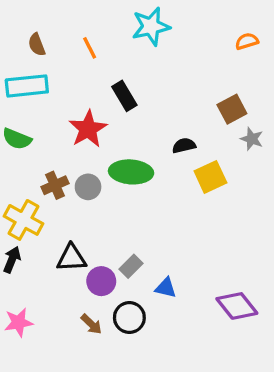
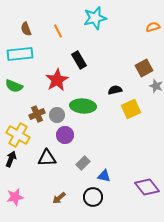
purple circle: (101, 281) -> (65, 135), moved
black circle: (129, 318) -> (93, 197), moved
brown arrow: (91, 324) -> (59, 198), turned 96

